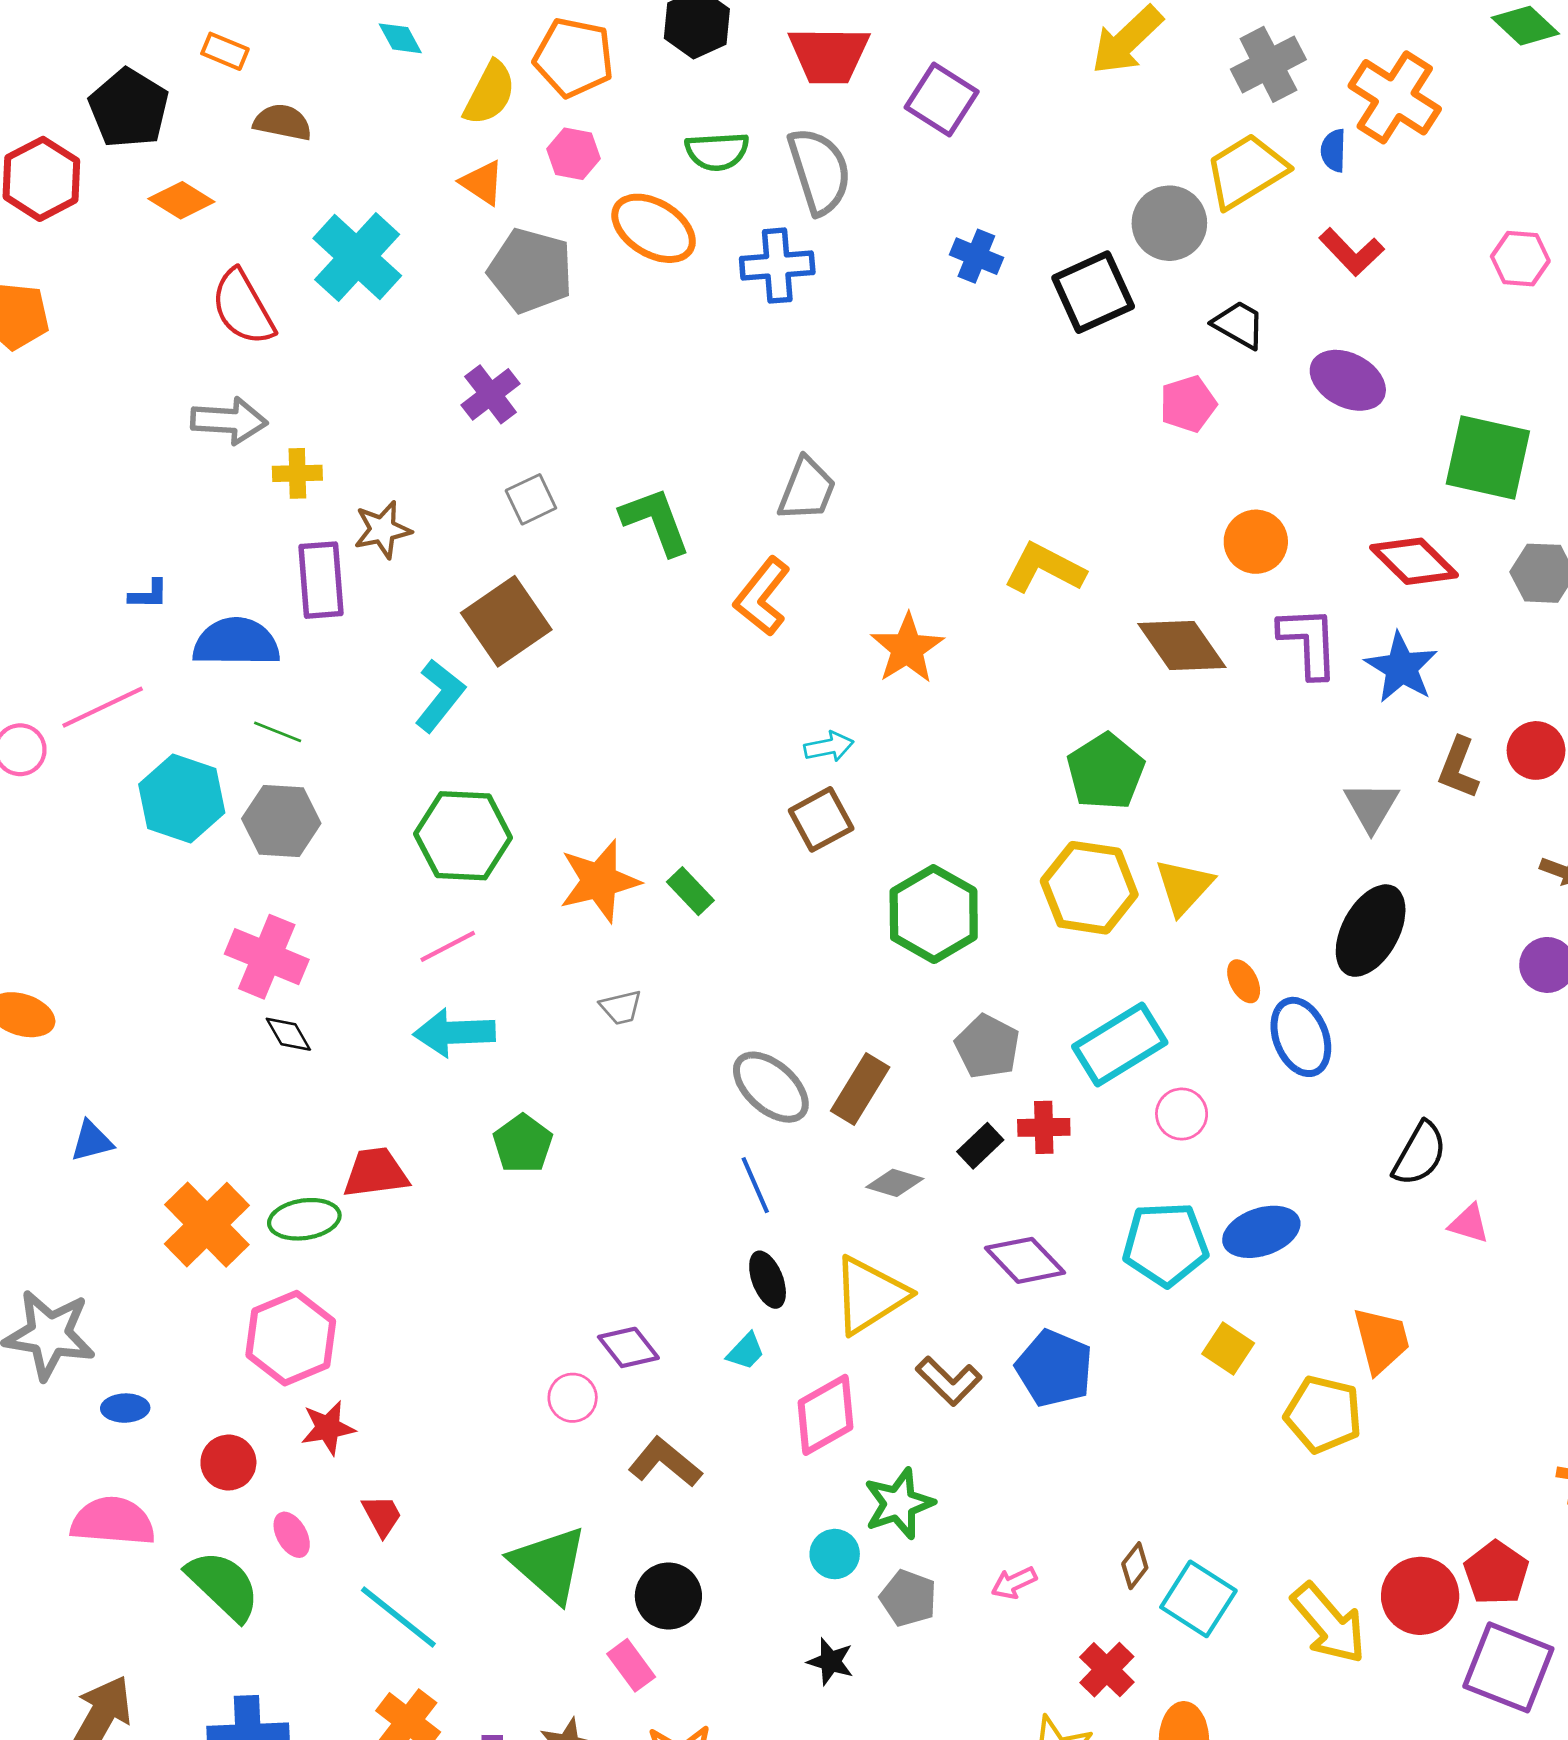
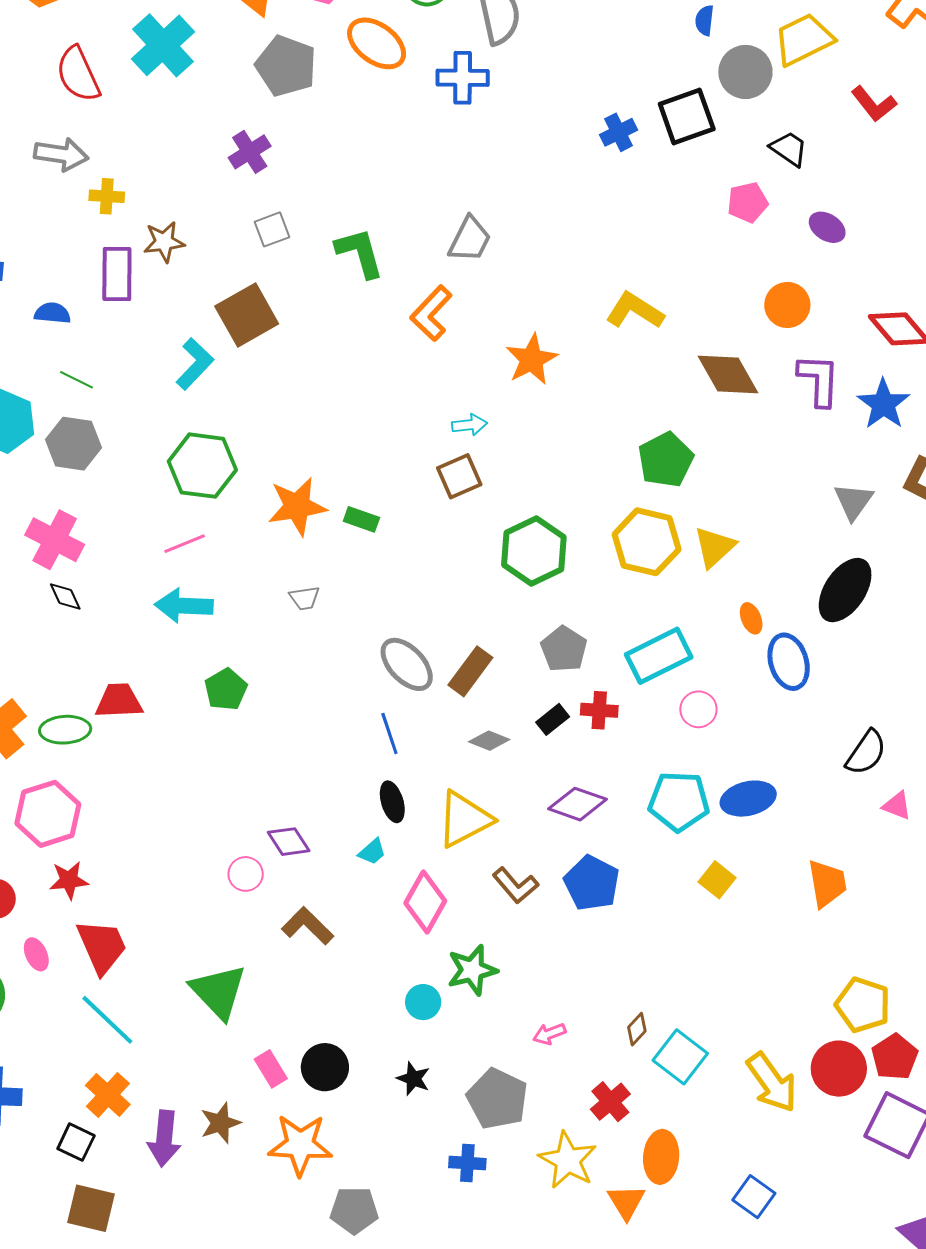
blue semicircle: (1333, 151) -> (705, 20), moved
blue cross: (976, 256) -> (619, 132), moved, turned 36
purple ellipse: (1348, 380) -> (827, 227), moved, size x0.7
blue semicircle: (236, 642) -> (52, 313), size x0.6
green rectangle: (690, 891) -> (361, 519), turned -32
purple diamond: (1025, 1260) -> (577, 804), turned -32
yellow pentagon: (1323, 1414) -> (863, 1005), moved
pink diamond: (825, 1415) -> (425, 902), turned -36
red trapezoid: (382, 1516) -> (102, 946), size x1.8
black circle: (668, 1596) -> (325, 1067), moved
gray pentagon: (908, 1598) -> (497, 1099), moved, size x1.5

